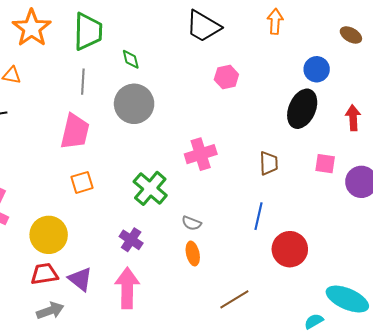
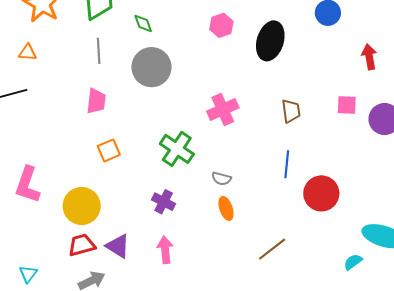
pink hexagon: (226, 77) -> (221, 25), moved
black ellipse: (302, 109) -> (270, 41), moved
pink trapezoid: (75, 132) -> (96, 101), size x0.7
pink arrow: (127, 288) -> (165, 250), size x0.7

